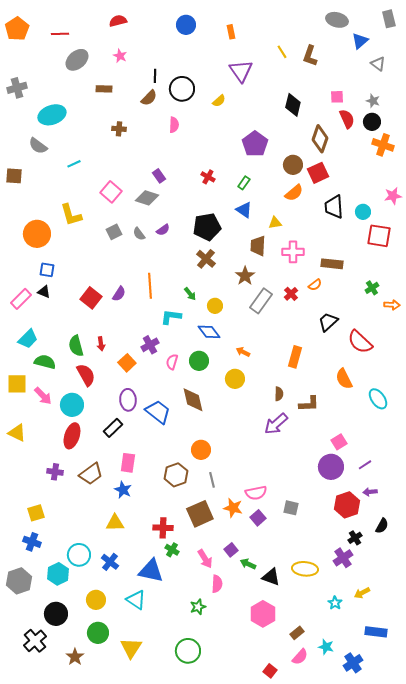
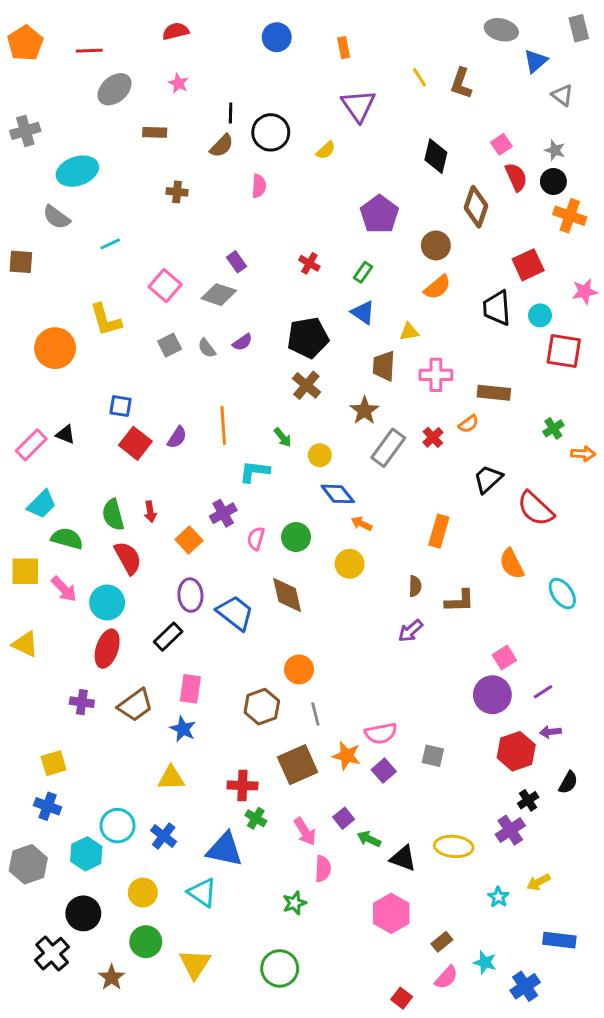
pink square: (337, 97) -> (501, 144), turned -32
red square: (318, 173) -> (528, 265), moved
blue square: (47, 270) -> (120, 406), moved
blue diamond: (209, 332) -> (338, 494), moved
purple arrow: (276, 424) -> (411, 631), size x0.7

